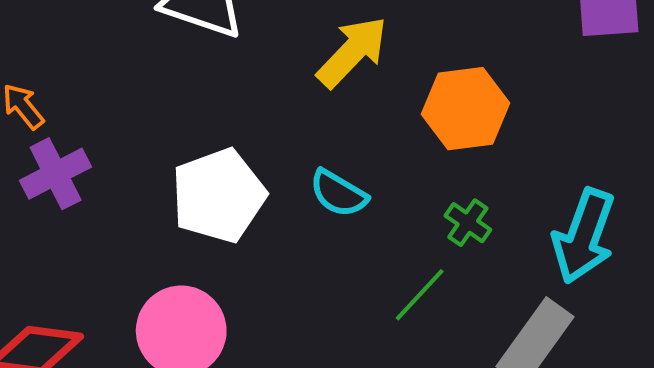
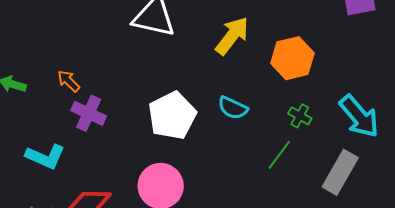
purple cross: (56, 174) -> (89, 113), turned -32
cyan arrow: (584, 236) -> (359, 116), turned -54

